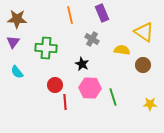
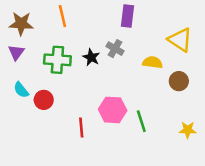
purple rectangle: (102, 13) -> (128, 16), turned 30
orange line: (70, 15) -> (62, 16), moved
black star: (82, 64) -> (91, 57), moved
red circle: (55, 85) -> (44, 100), moved

